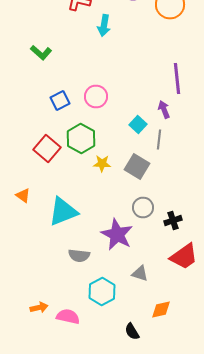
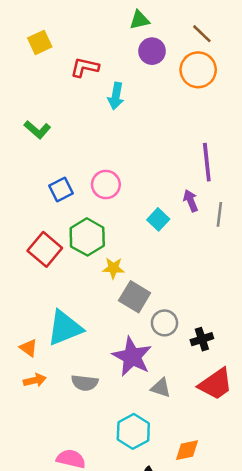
gray line: (159, 140) -> (219, 214), moved
gray square: (137, 166) -> (135, 297), moved
orange triangle: (23, 196) -> (29, 348), moved
gray triangle: (140, 274) -> (161, 388), moved
cyan hexagon: (102, 292) -> (133, 431), moved
orange arrow: (39, 308) -> (35, 380), moved

